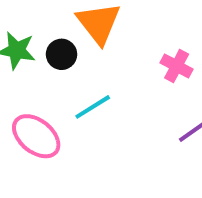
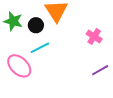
cyan line: (93, 107) -> (40, 48), moved

